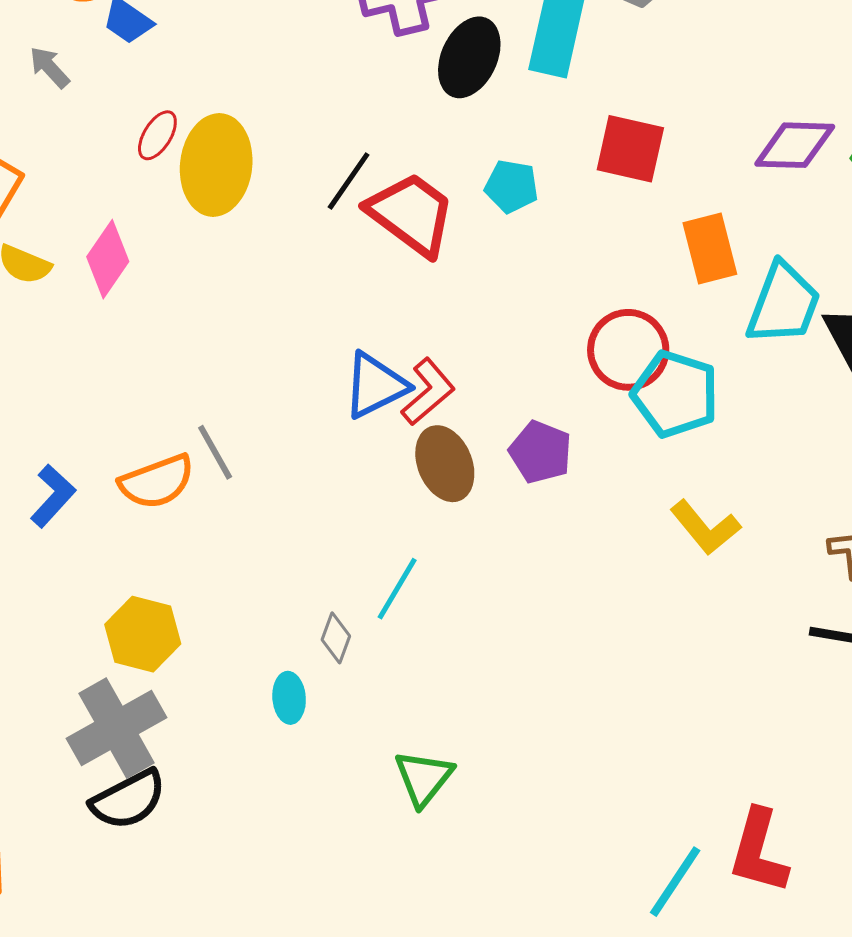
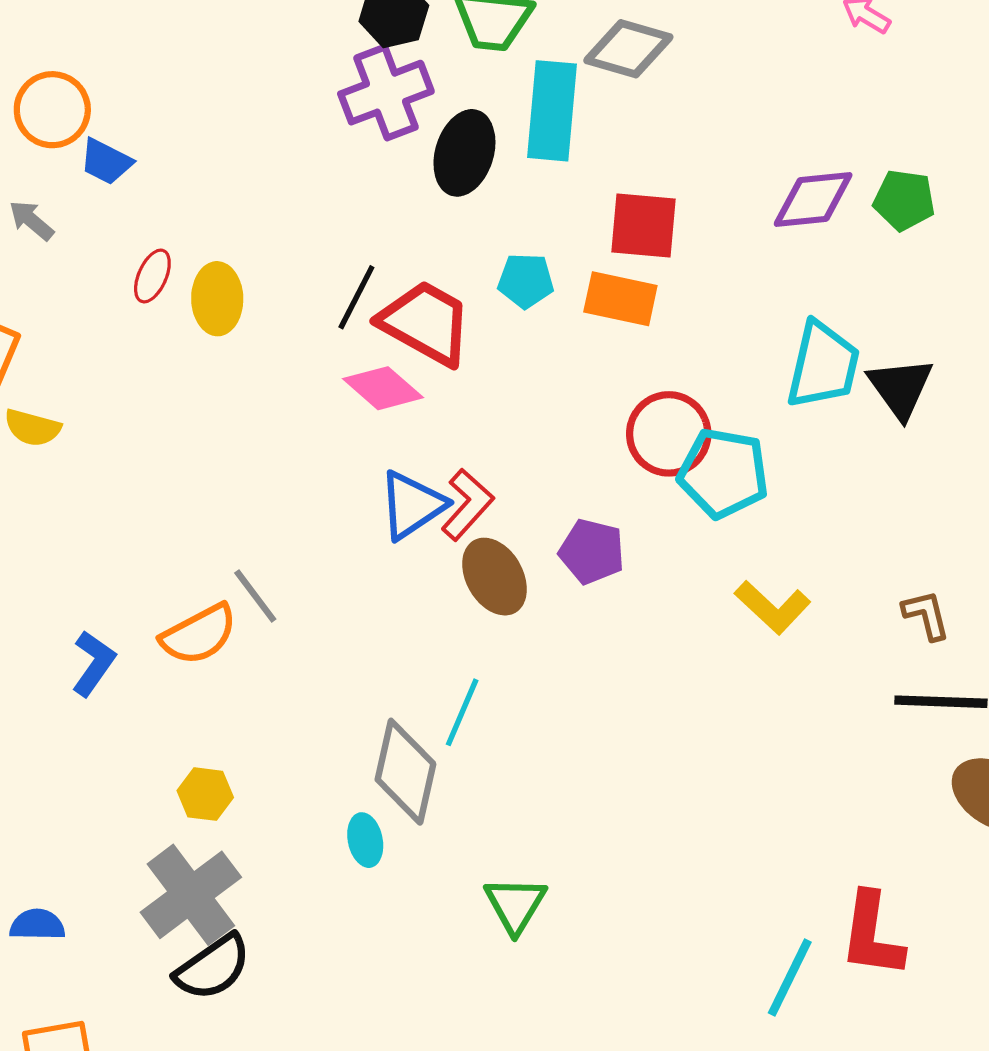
yellow ellipse: (216, 165) -> (217, 299), size x0.7
orange rectangle: (710, 248) -> (620, 299), moved, turned -56
pink diamond: (108, 259) -> (383, 388), moved, turned -76
yellow hexagon: (143, 634) -> (205, 794), size x0.7
gray diamond: (336, 638) -> (405, 772), size x2.0

